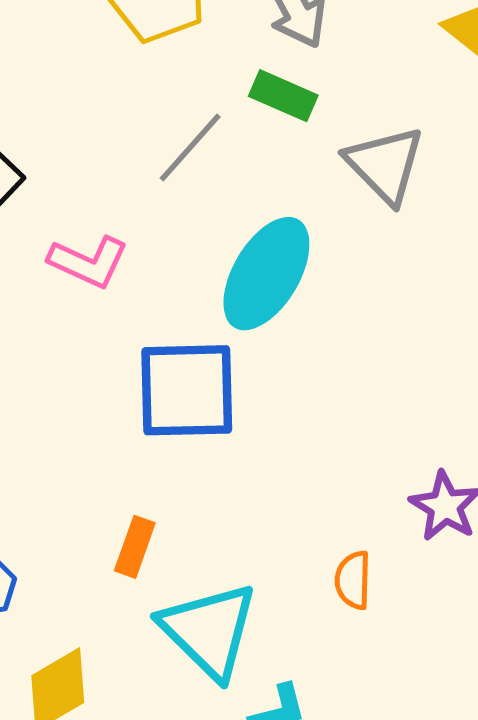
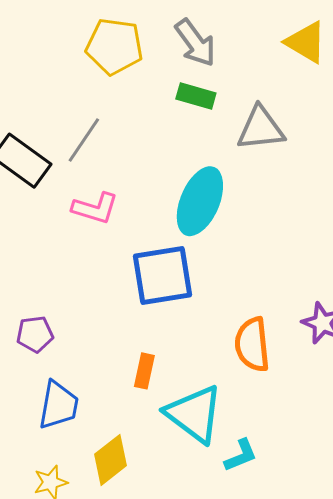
gray line: (190, 147) -> (84, 140), moved
gray triangle: (385, 165) -> (261, 128), turned -44
orange semicircle: (353, 580) -> (252, 345), moved, size x1.6

